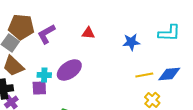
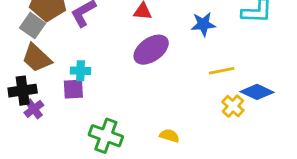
purple ellipse: (69, 70) -> (151, 50), moved
blue diamond: (169, 74) -> (257, 92), moved, turned 30

